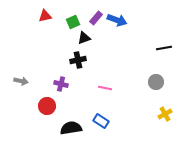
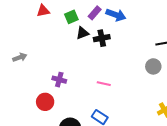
black cross: (78, 60) -> (102, 38), moved
gray arrow: (21, 81) -> (20, 57), moved, turned -32
gray circle: (156, 82) -> (153, 66), moved

